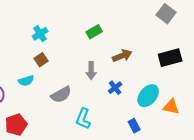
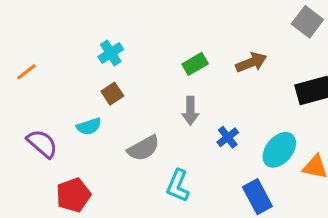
green rectangle: (94, 32) -> (195, 64), moved
brown arrow: (122, 56) -> (251, 62), moved
blue rectangle: (134, 126) -> (257, 197), size x1.5

